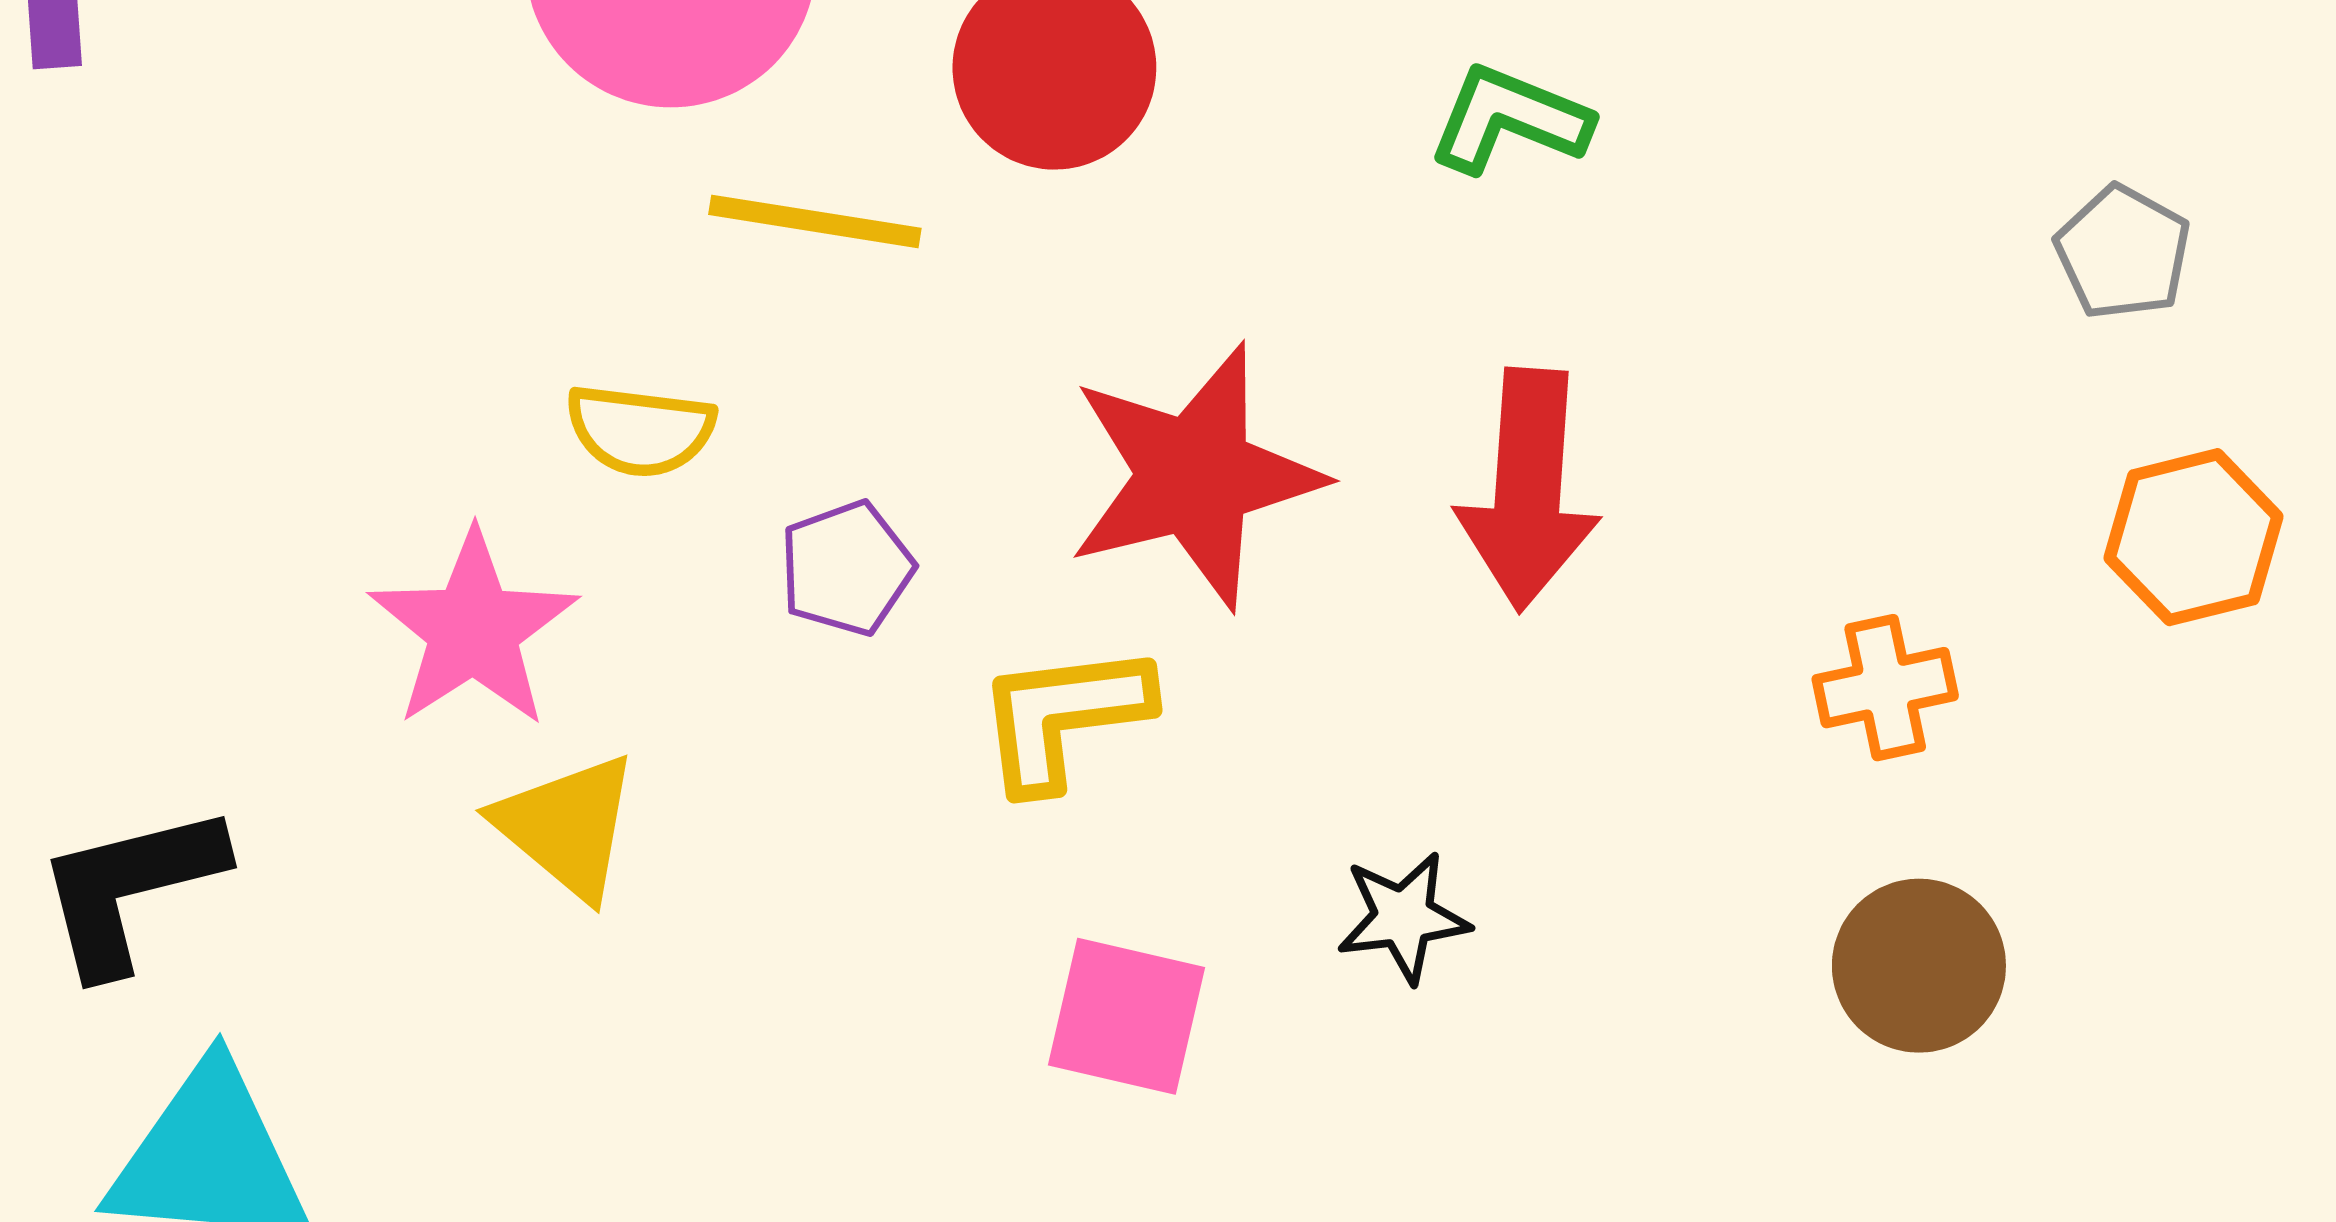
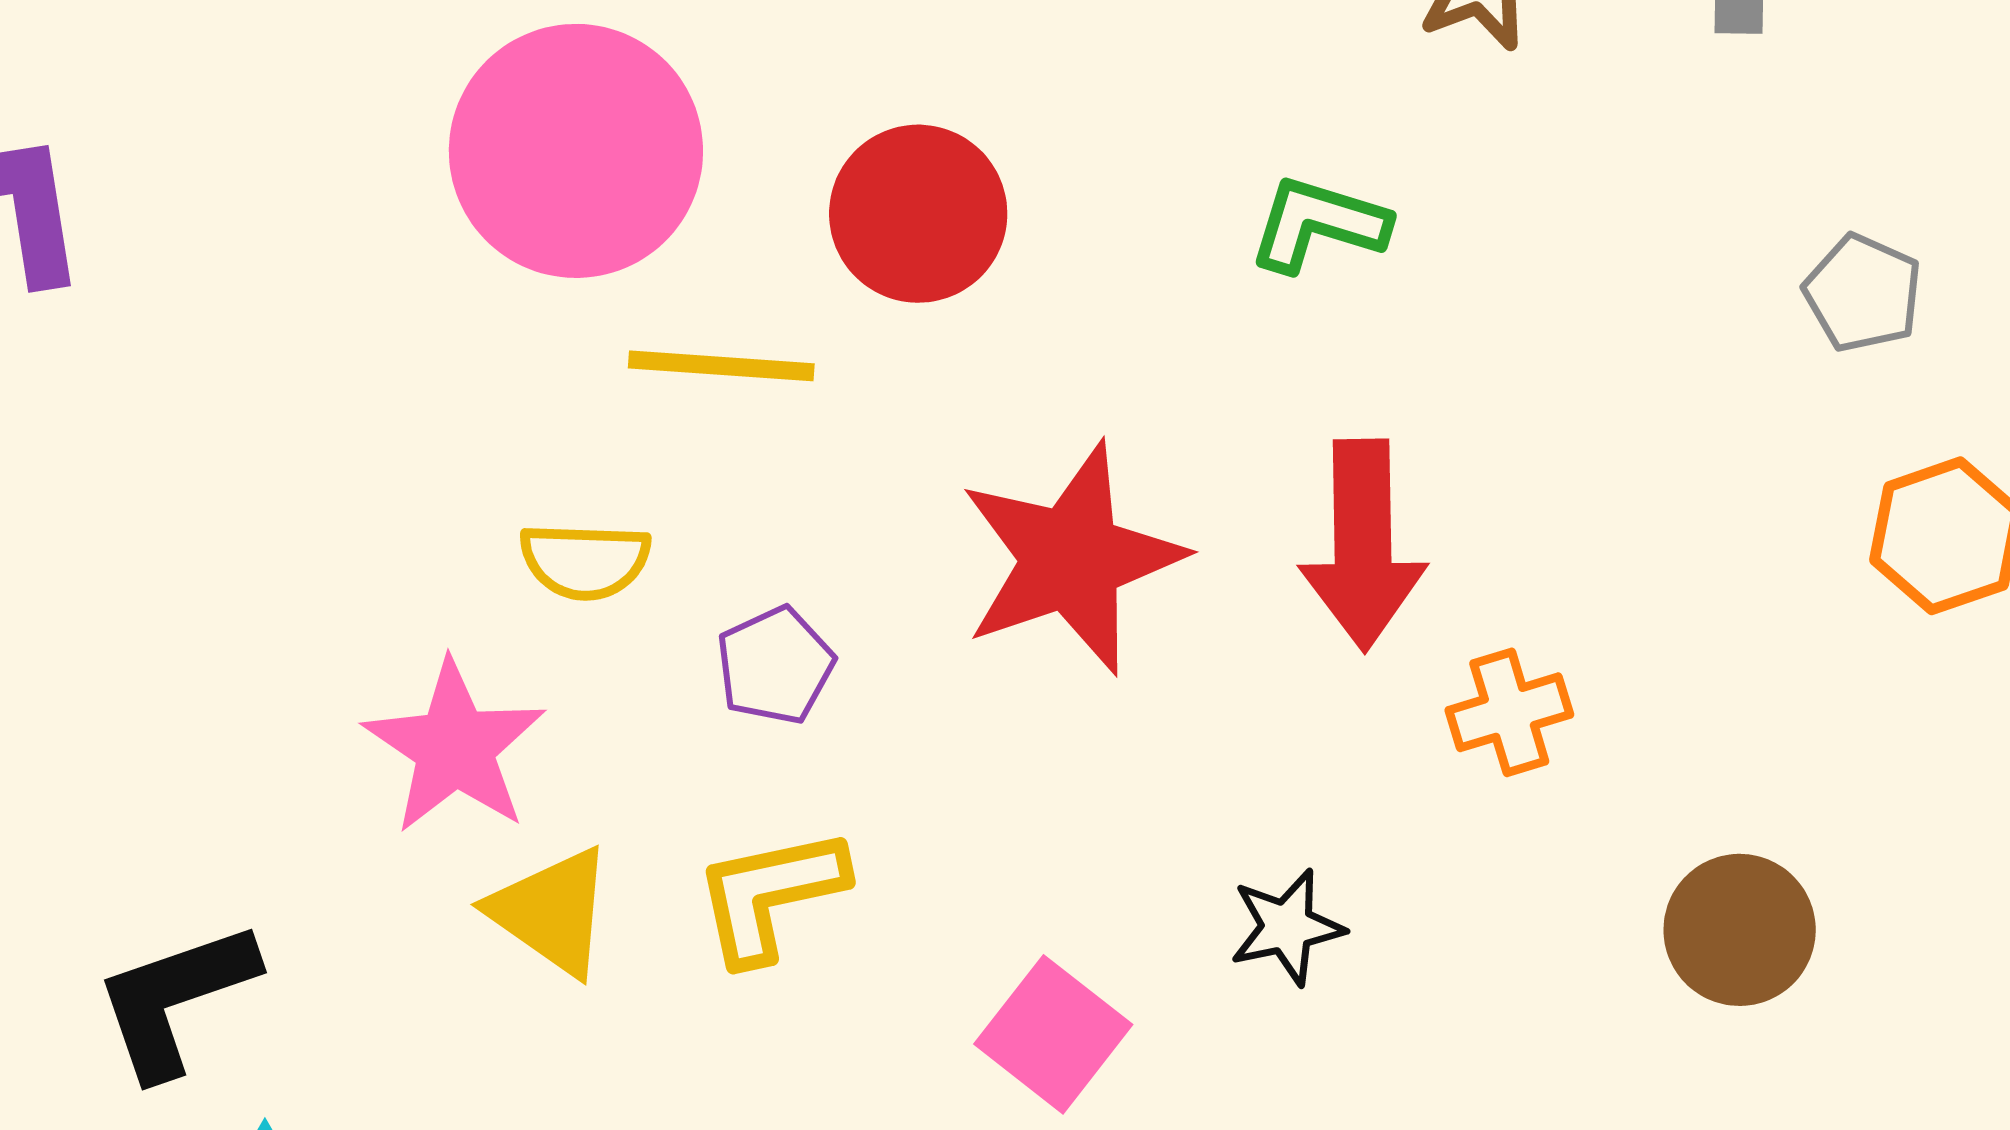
orange cross: (1885, 688) -> (1509, 712), moved
yellow L-shape: (1063, 716) -> (770, 895), moved
pink square: (1126, 1016) -> (1053, 1034), turned 30

